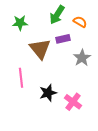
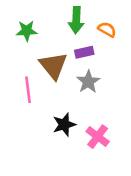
green arrow: (57, 15) -> (76, 20), turned -30
gray star: (82, 58) -> (88, 82), moved
pink line: (21, 78) -> (28, 90), moved

